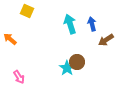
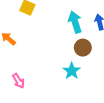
brown circle: (77, 62) -> (83, 48), moved

